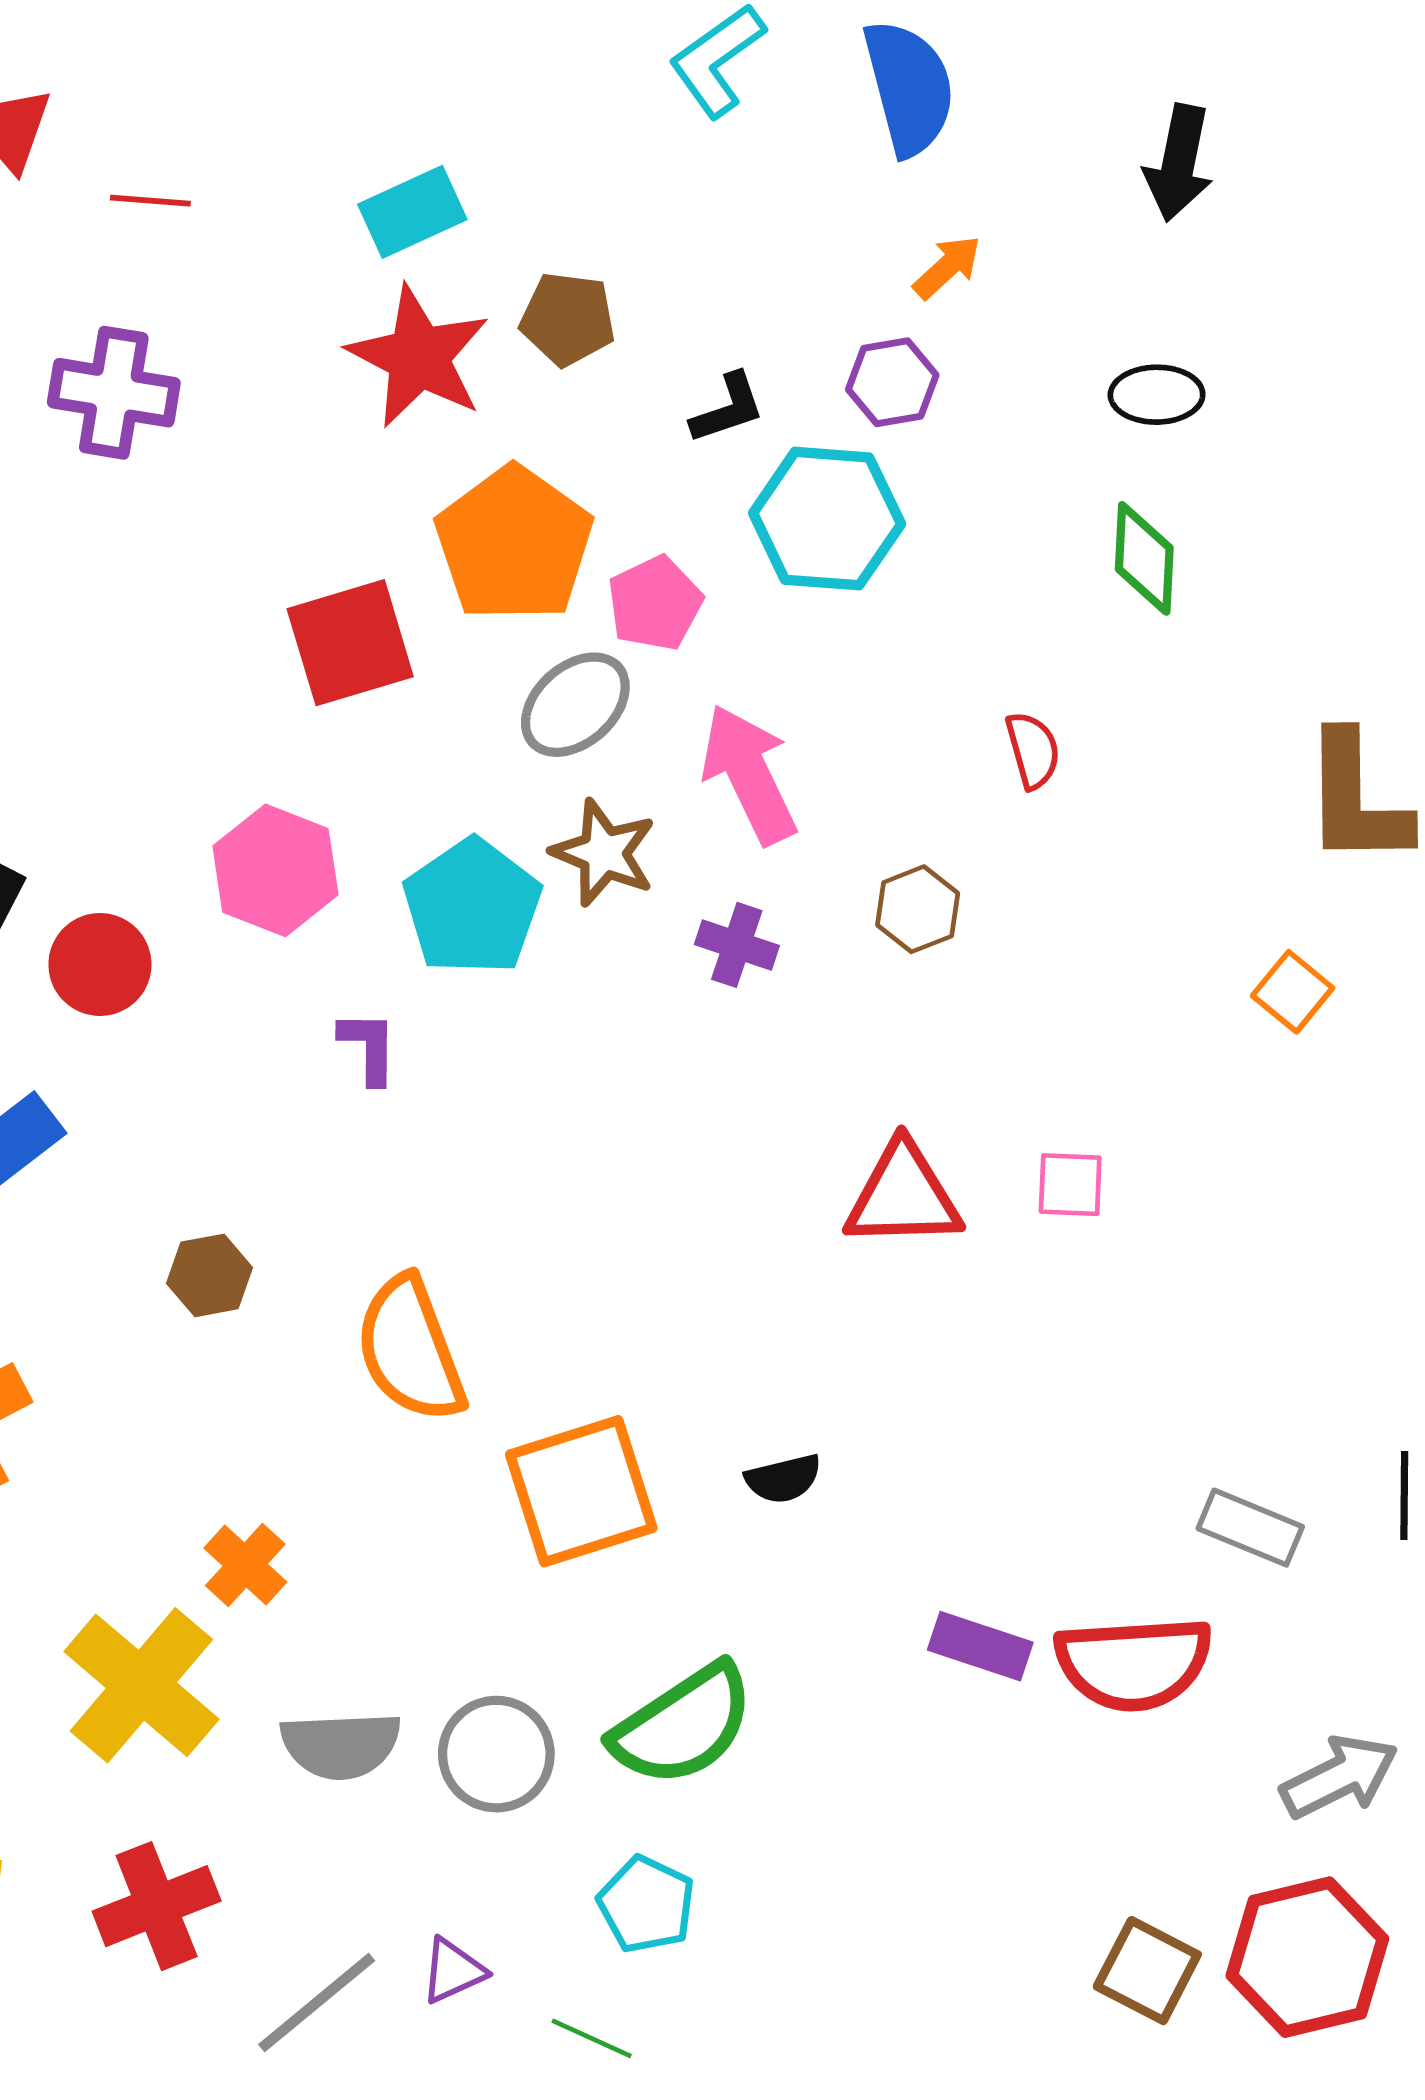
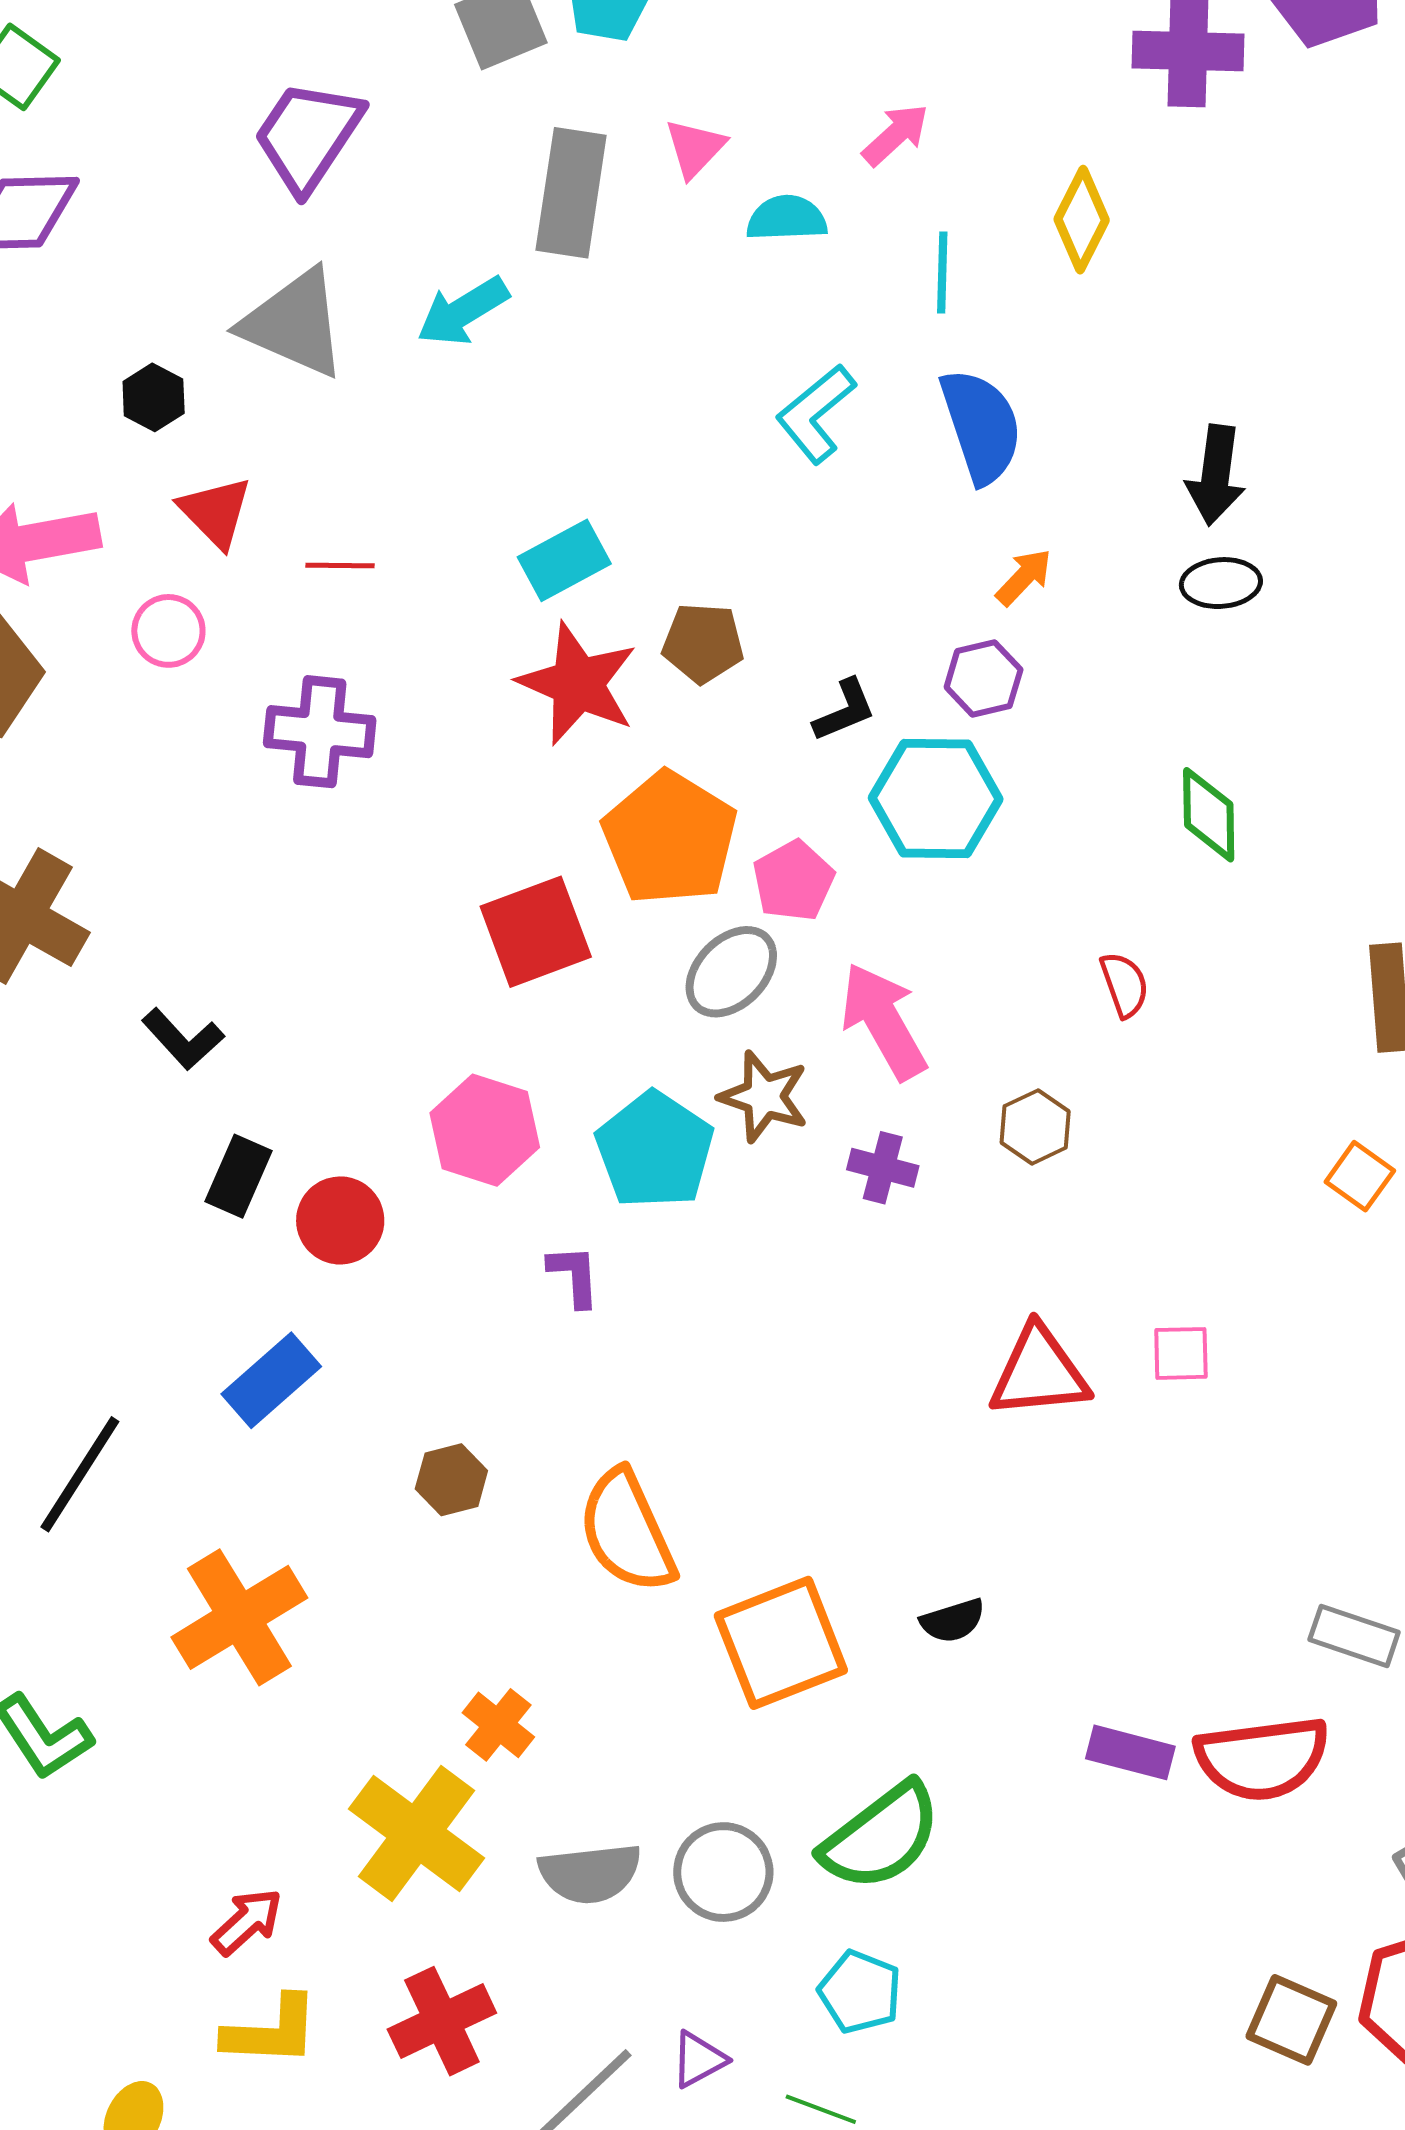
black ellipse: (1157, 395) -> (1221, 583), moved

